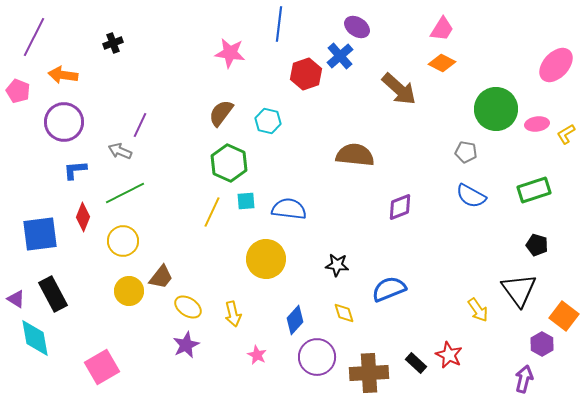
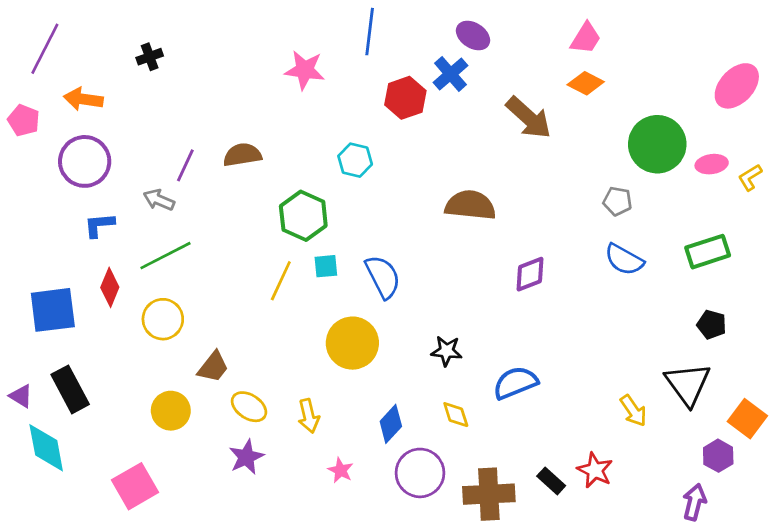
brown semicircle: (221, 113) -> (242, 155), moved, turned 44
blue semicircle: (289, 209) -> (383, 277), turned 56
yellow circle: (129, 291) -> (171, 411), moved

